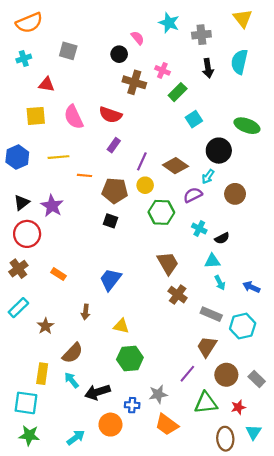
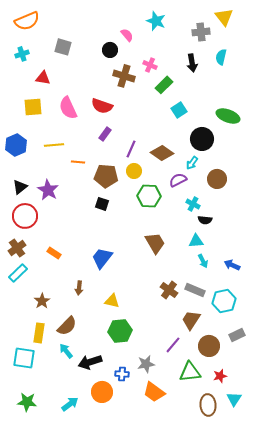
gray cross: (201, 35) -> (201, 32), moved
cyan semicircle: (239, 62) -> (221, 57), size x0.7
cyan cross: (199, 229) -> (193, 204), moved
black semicircle: (222, 238) -> (205, 220), turned 32
brown cross: (178, 295) -> (169, 290), moved
cyan rectangle: (18, 308) -> (18, 273), moved
yellow rectangle: (42, 374) -> (39, 333), moved
gray rectangle: (257, 379) -> (237, 335), moved, turned -70
cyan square: (26, 403) -> (24, 358), moved

